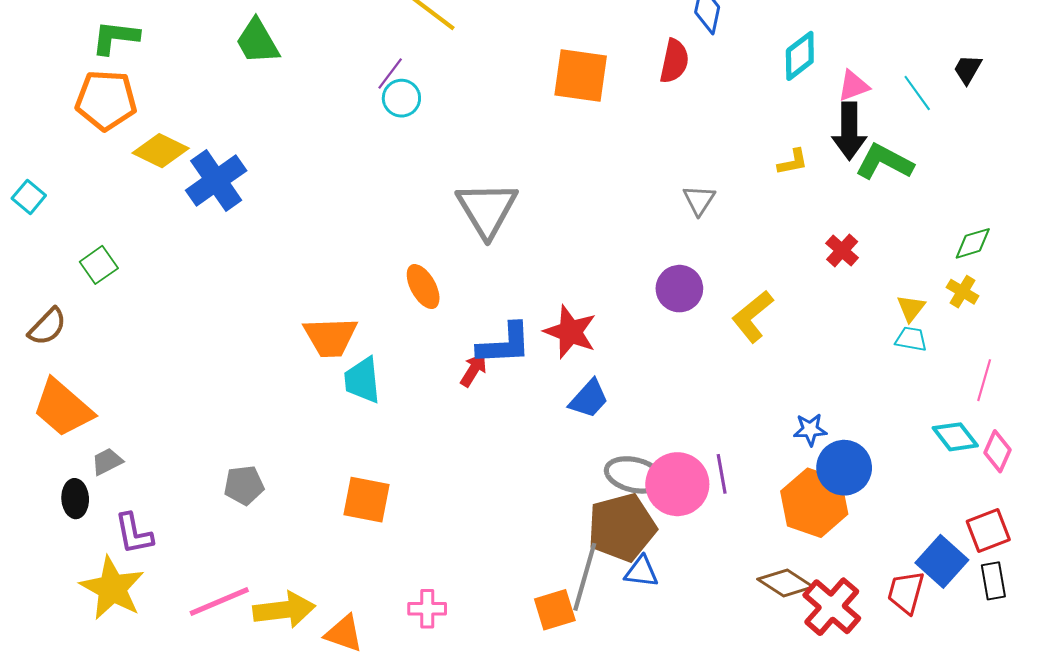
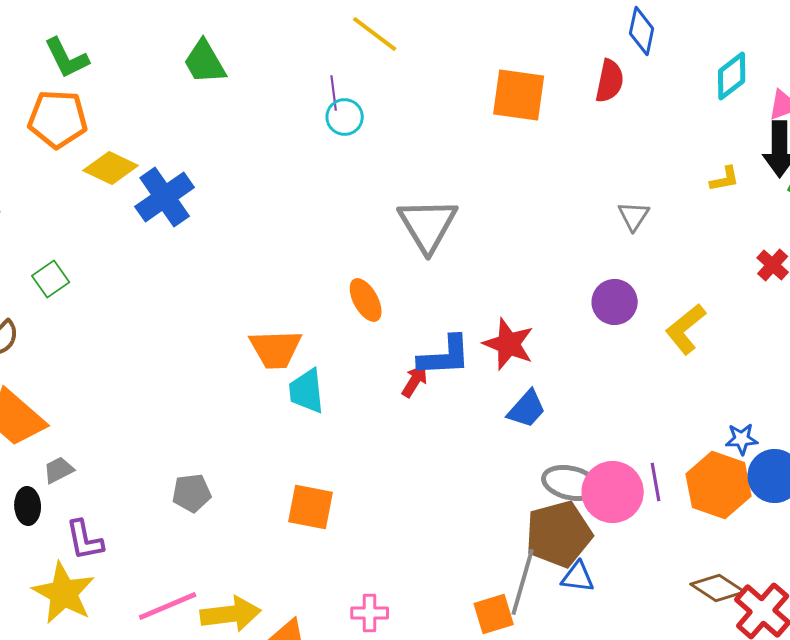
green L-shape: (115, 37) -> (67, 58), turned -123
purple line: (390, 73) -> (334, 93), turned -44
orange hexagon: (814, 503) -> (719, 485), moved

